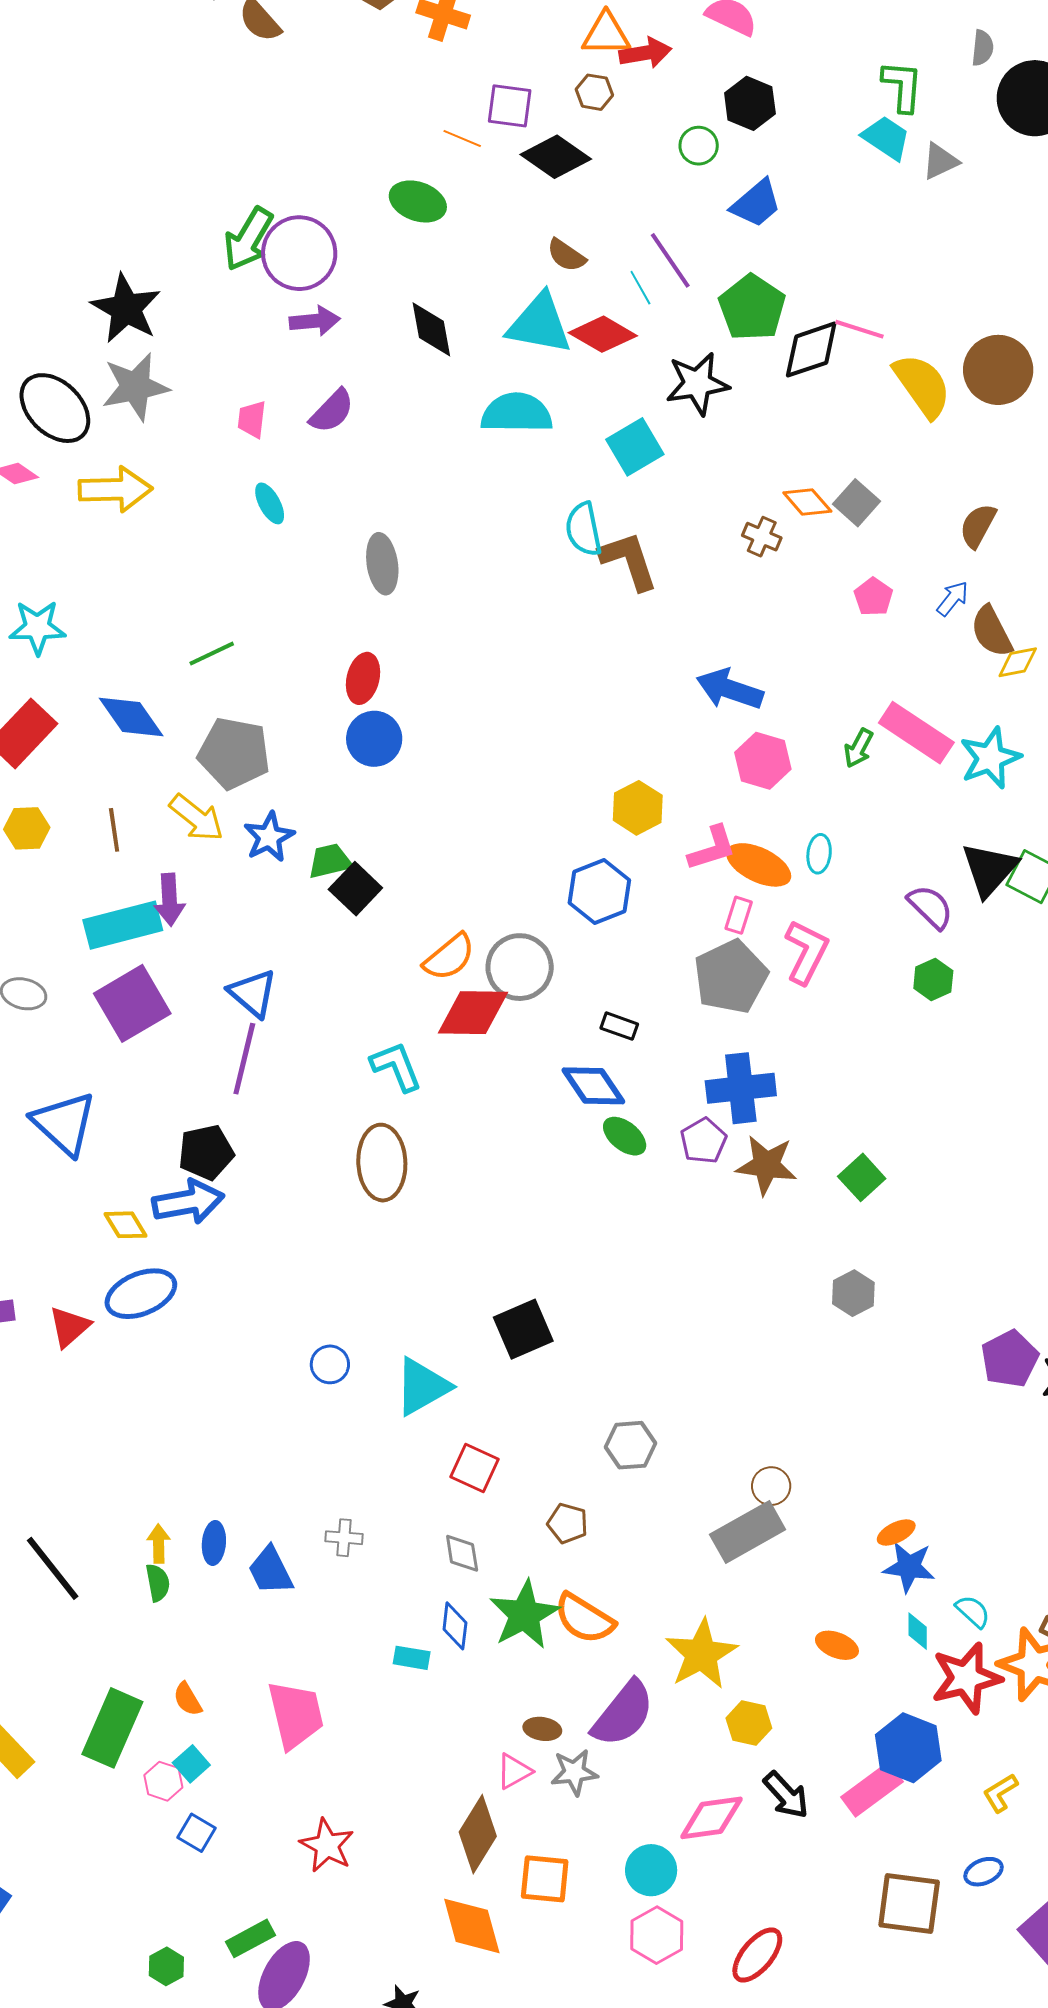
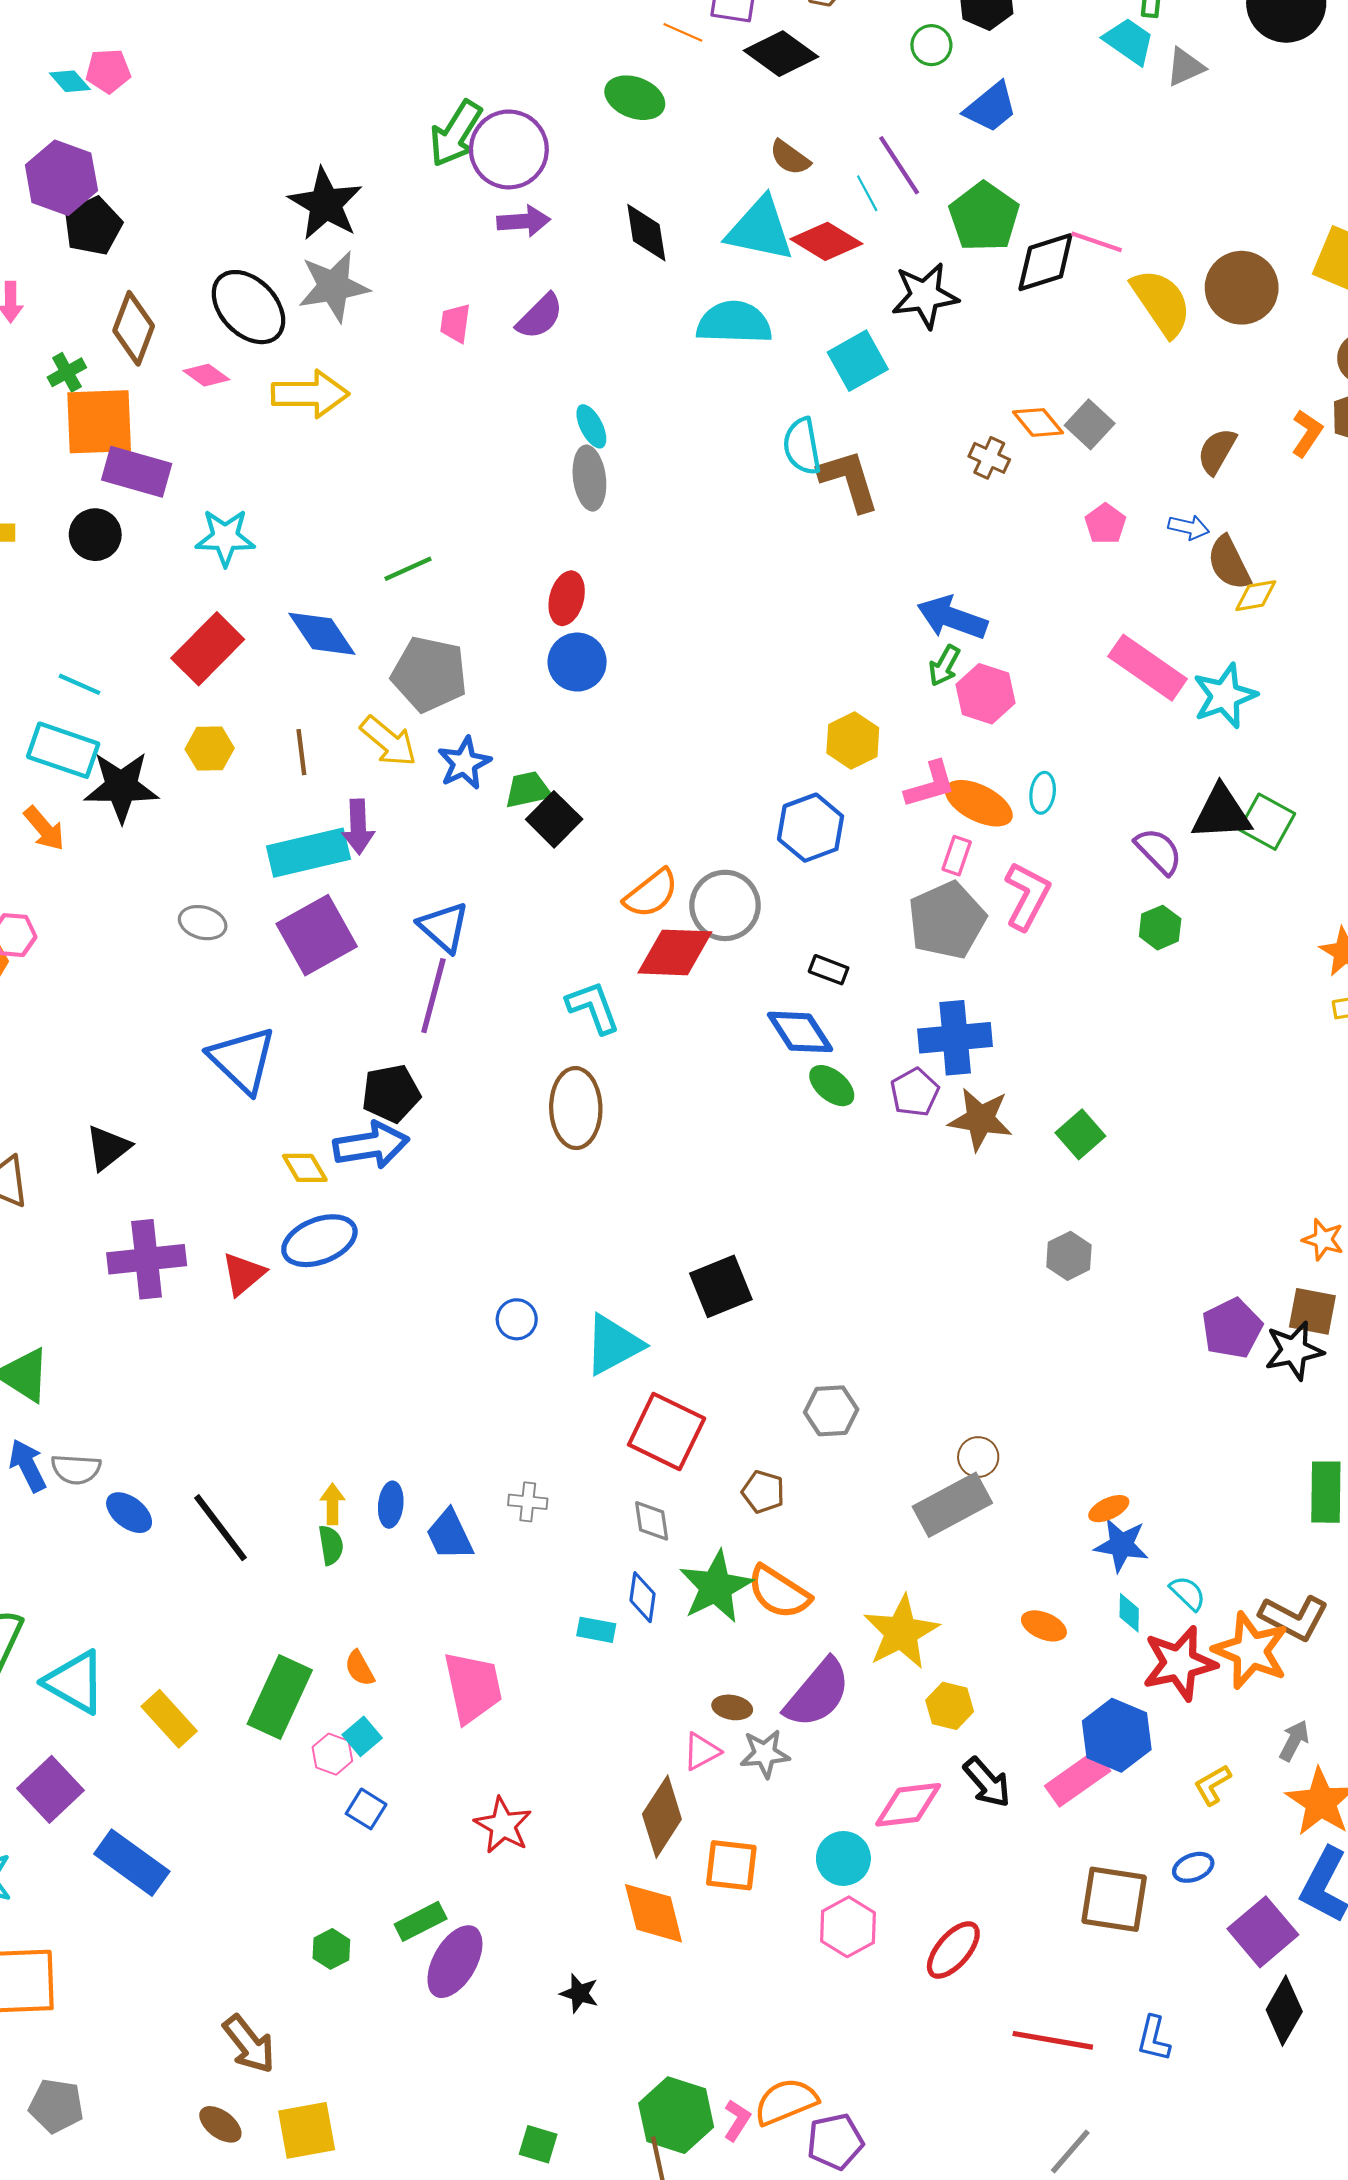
cyan ellipse: (270, 503) -> (591, 426), moved
blue arrow: (953, 599) -> (1189, 527), turned 63
green arrow: (859, 748) -> (944, 666), moved
black triangle: (989, 869) -> (1221, 813), turned 44
red square: (474, 1468) -> (667, 1431), size x1.5

